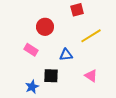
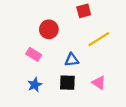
black square: (51, 76) -> (67, 83), moved
blue star: (32, 87) -> (35, 85), moved

